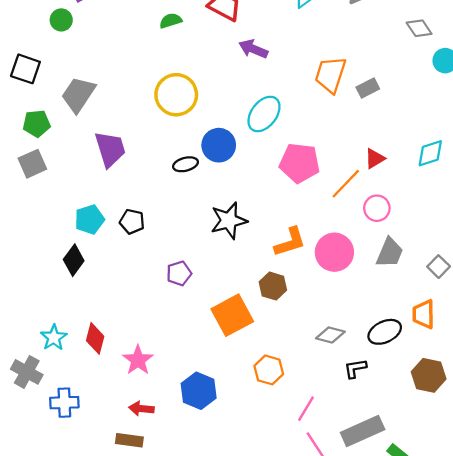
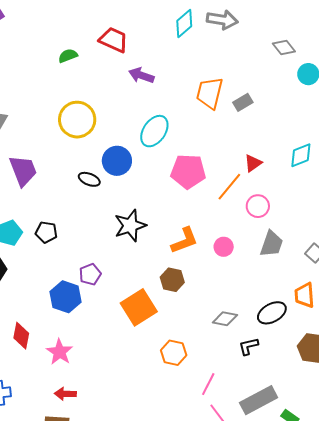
black ellipse: (185, 164) -> (89, 179), turned 40
pink circle: (334, 252) -> (224, 247), size x0.6
blue hexagon: (199, 391) -> (66, 297), moved

